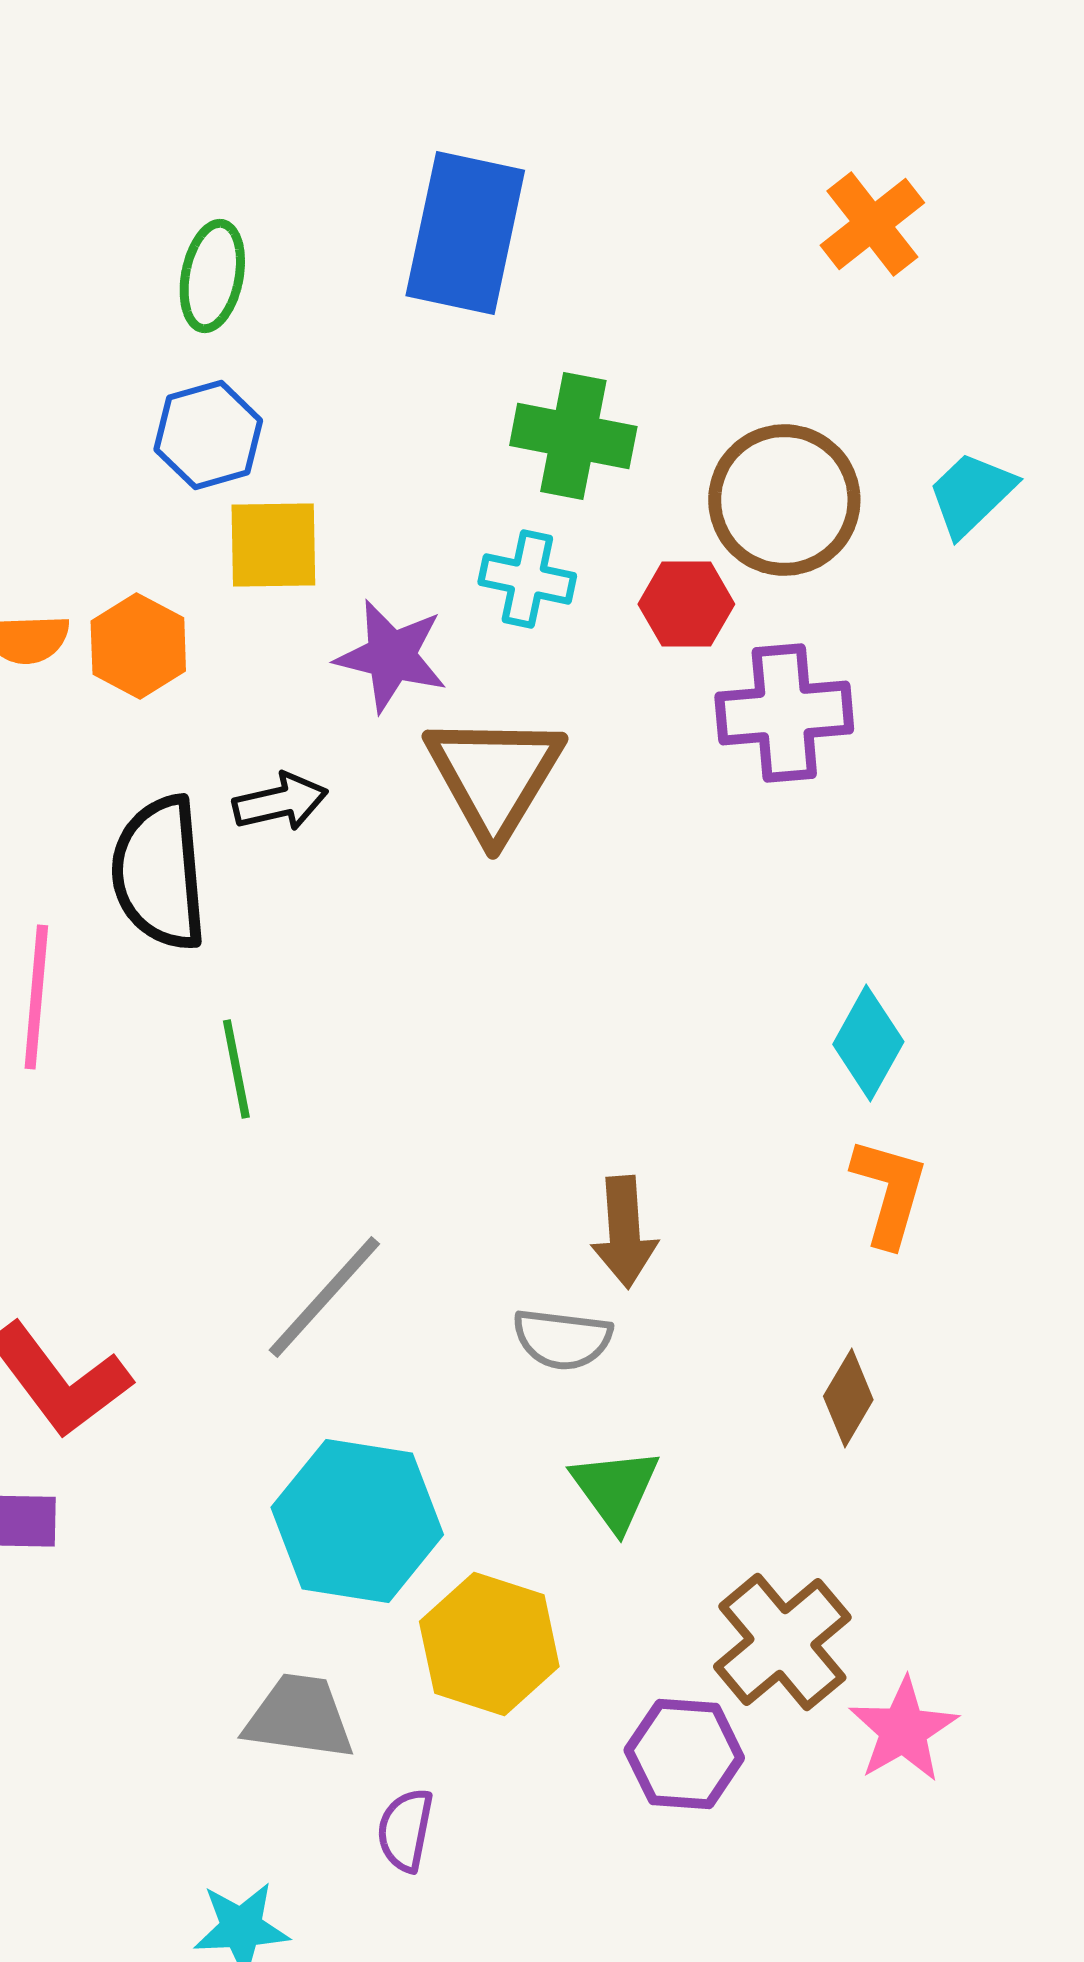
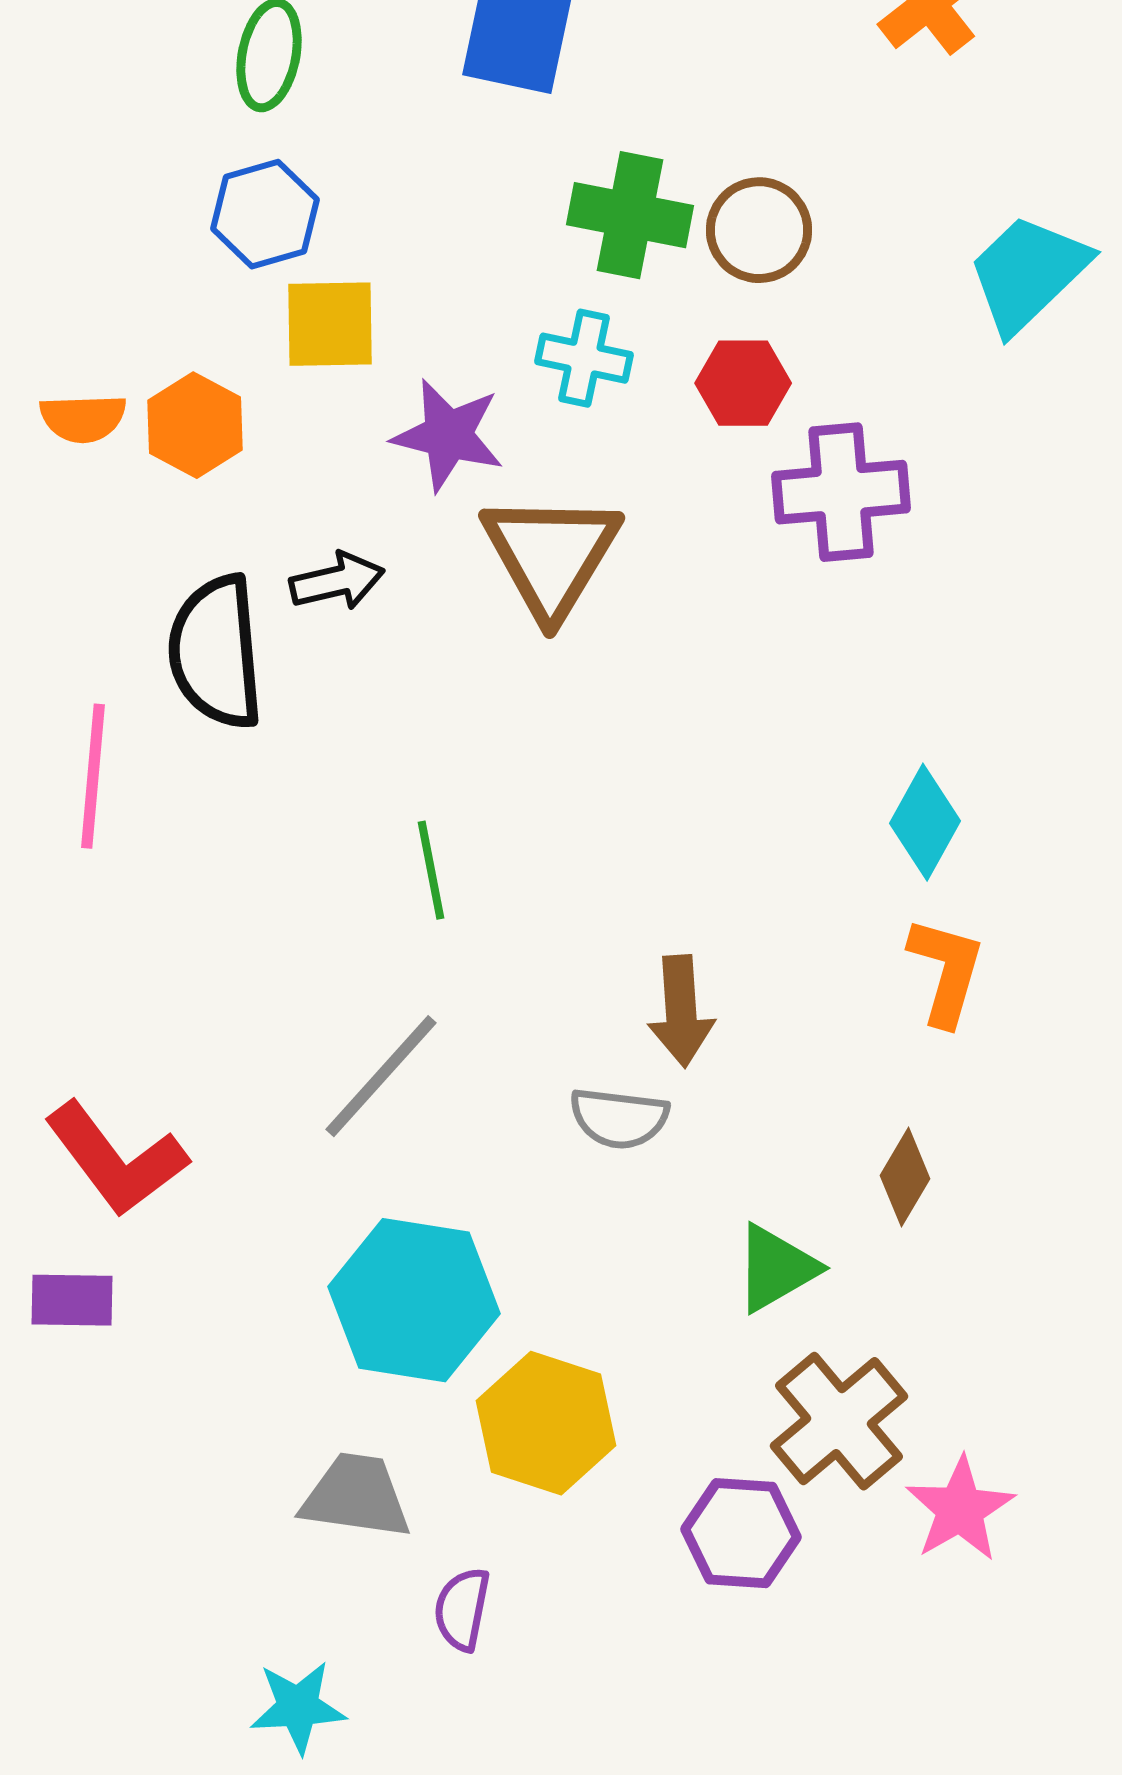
cyan trapezoid: (971, 494) -> (1028, 273), size x1.4
brown circle: (784, 500) -> (759, 230), moved, size x0.7
green line: (236, 1069) -> (431, 870), moved
green triangle: (615, 1489) -> (776, 1268), moved, turned 36

